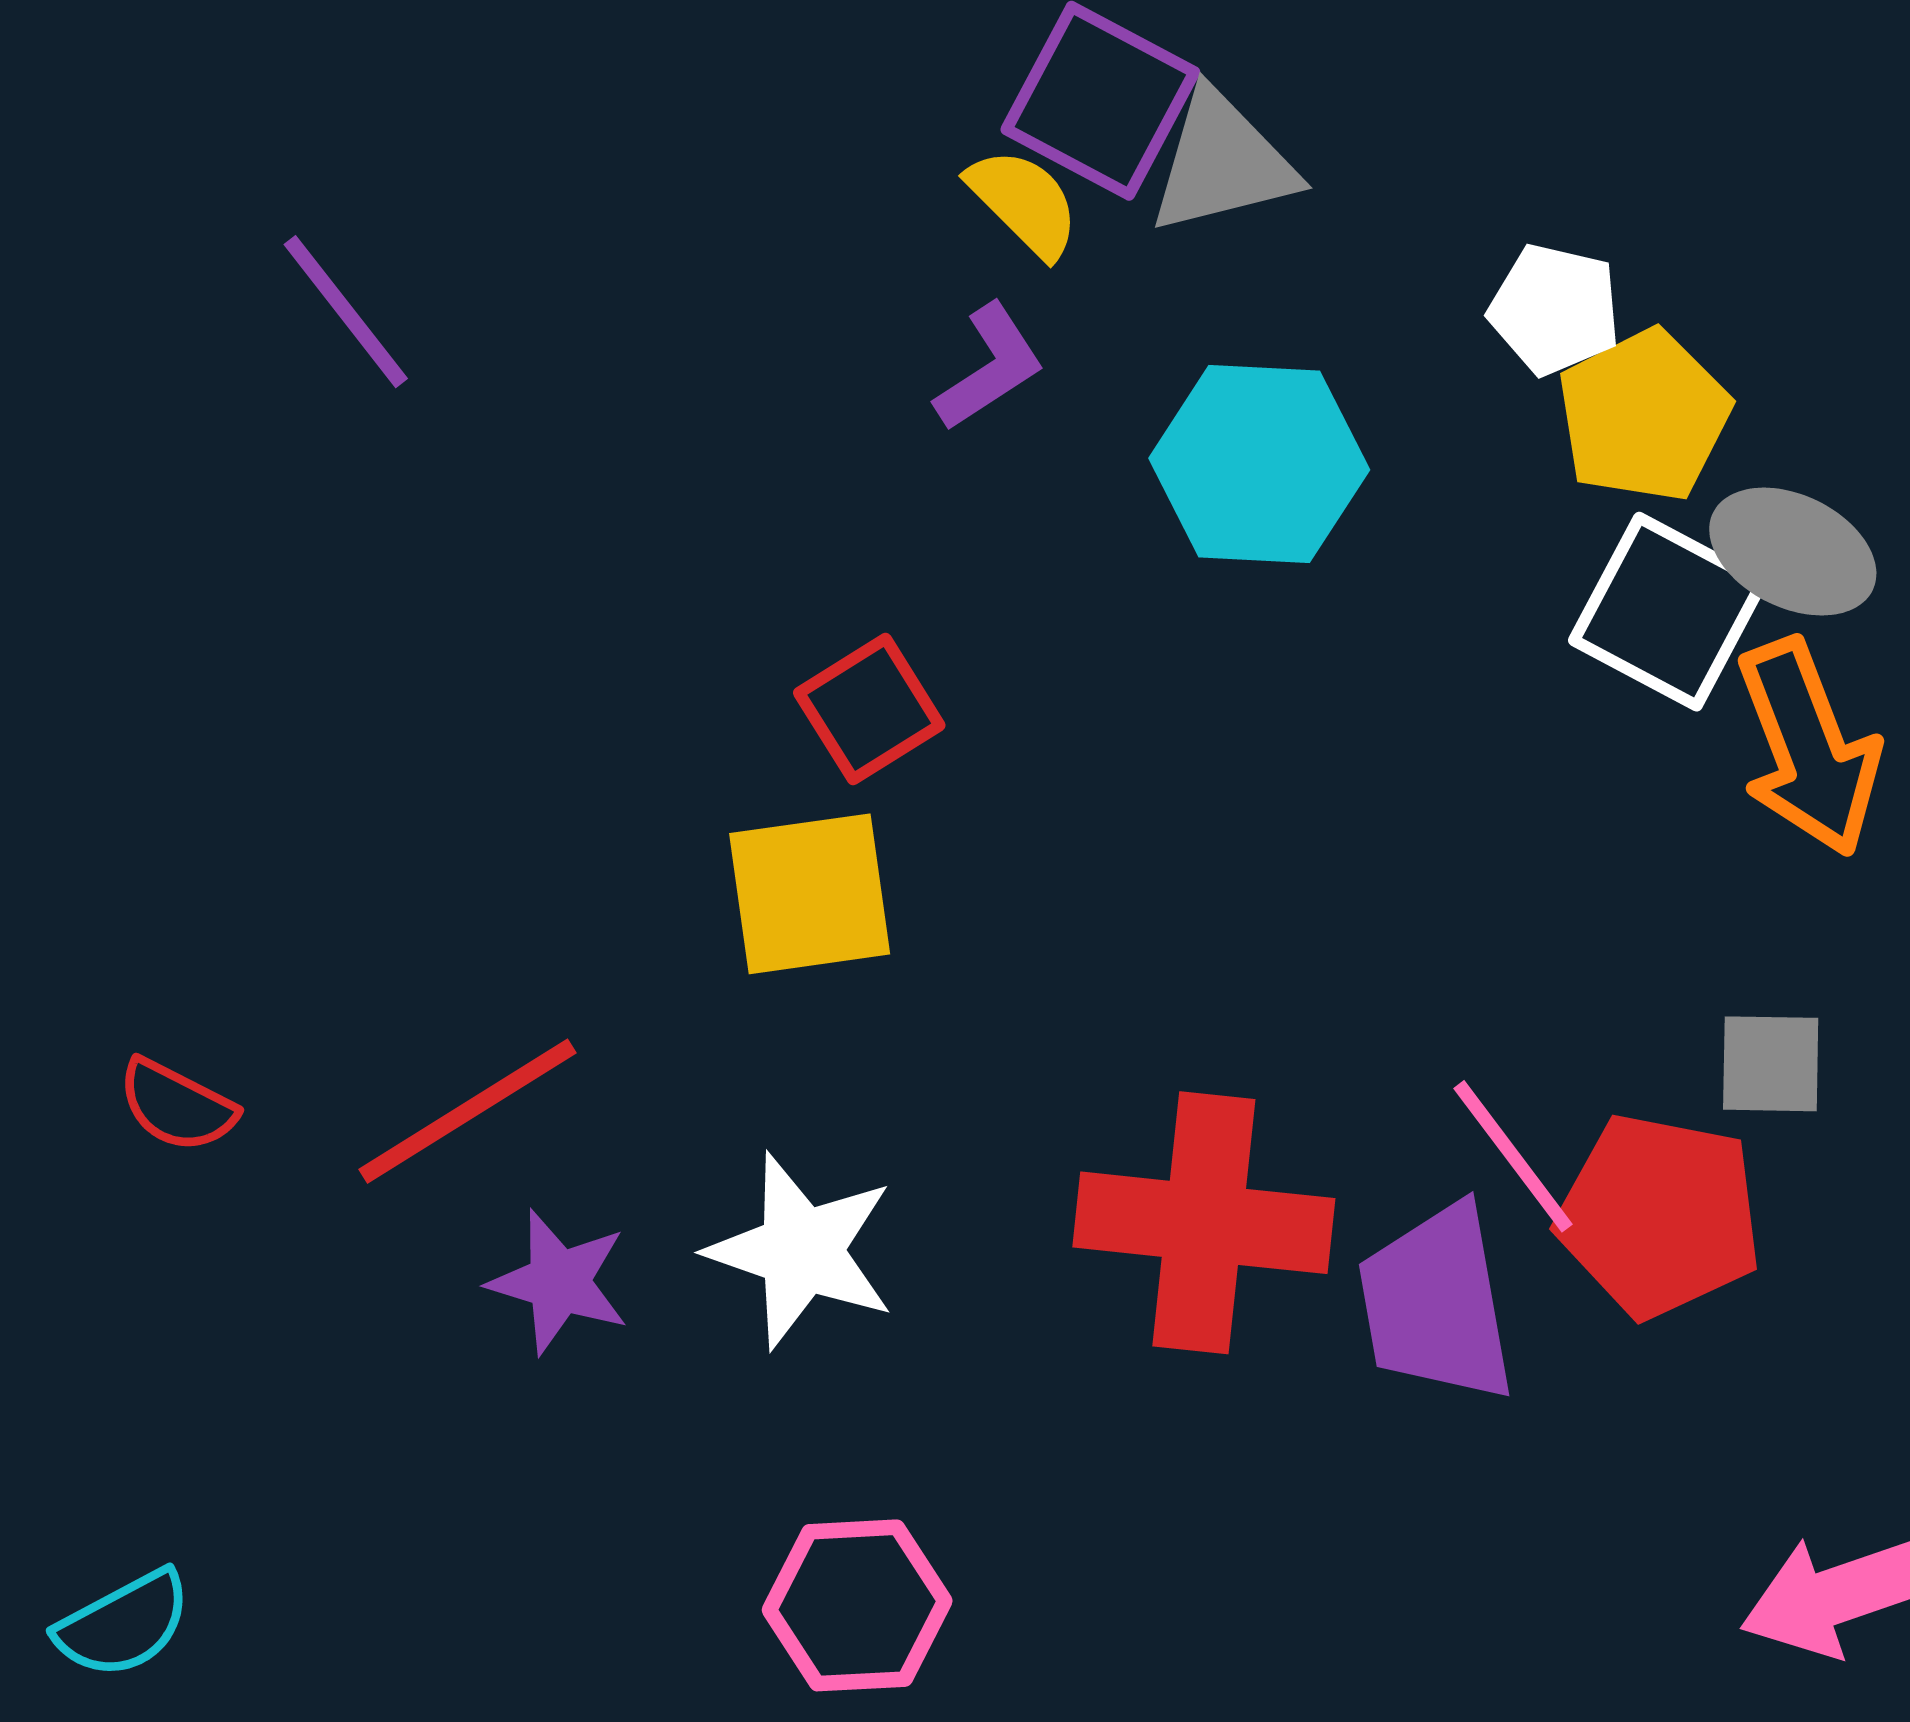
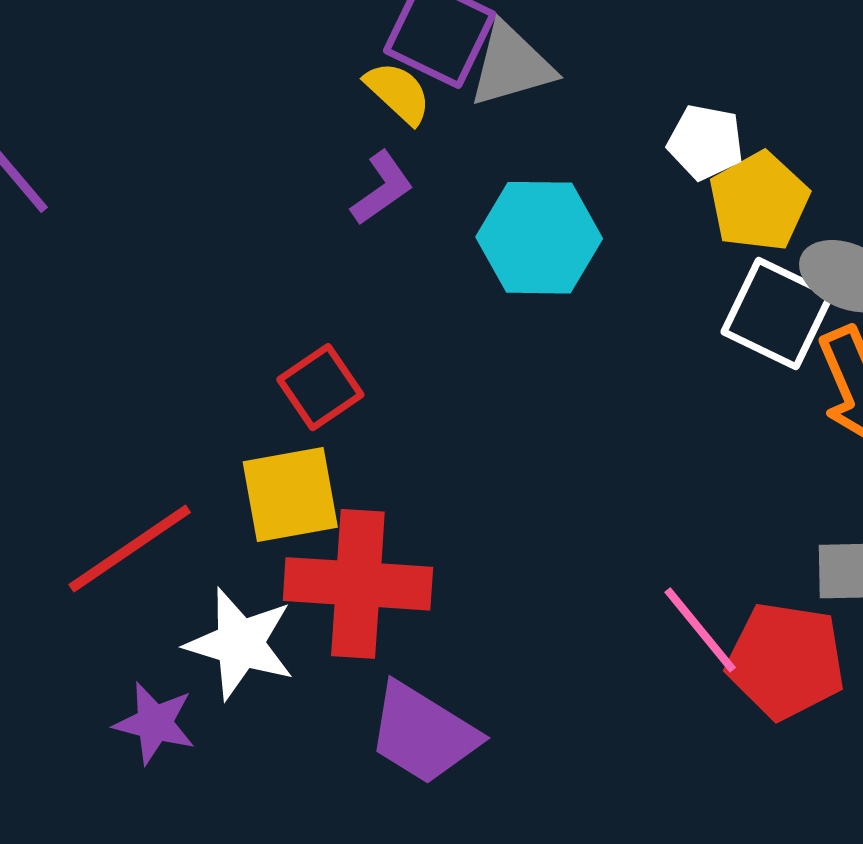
red line: (468, 1111) -> (130, 548), moved
red cross: (1204, 1223) -> (358, 584), moved
white star: (801, 1251) -> (240, 644), moved
purple trapezoid: (1436, 1303) -> (423, 733), moved, turned -46

